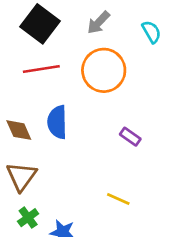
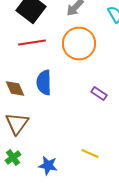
yellow line: (118, 199) -> (90, 154), moved
green cross: (28, 218) -> (13, 158), moved

